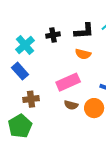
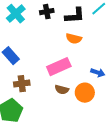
black cross: (53, 35) -> (47, 12), moved
cyan cross: (25, 45) -> (16, 14), moved

